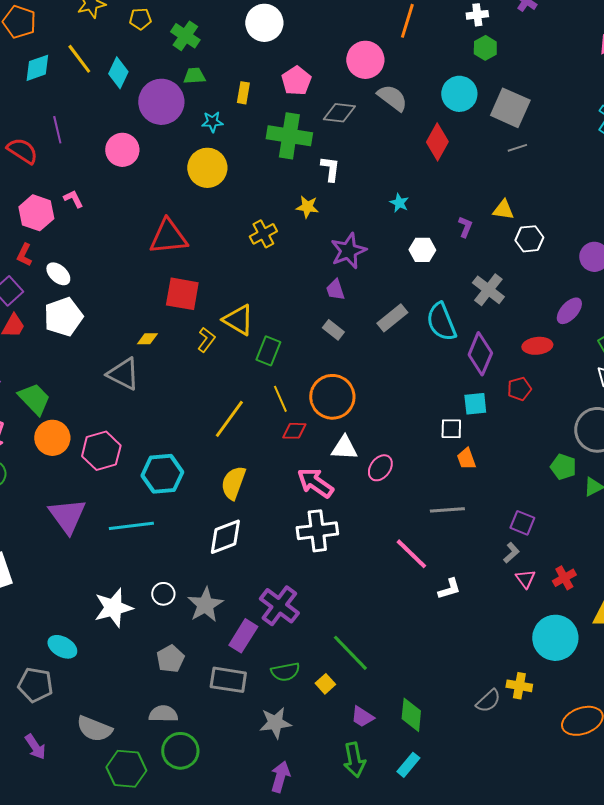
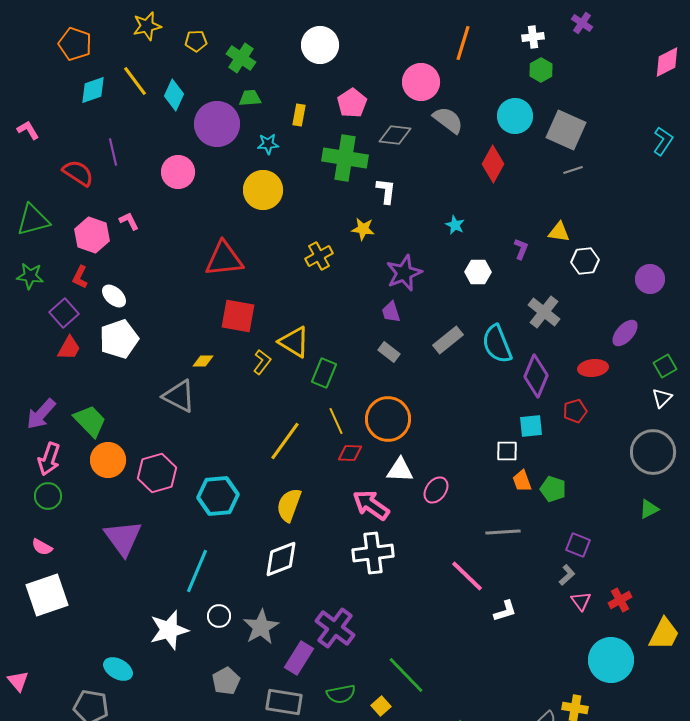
green pentagon: (563, 467) -> (553, 489), moved
cyan line: (131, 526) -> (197, 571), moved, turned -60

